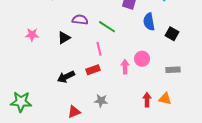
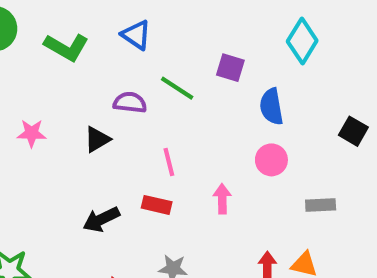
green line: (107, 27) -> (177, 88), moved
black square: (172, 34) -> (353, 131), moved
pink circle: (142, 59) -> (271, 160), moved
red rectangle: (93, 70) -> (157, 205), turned 32

